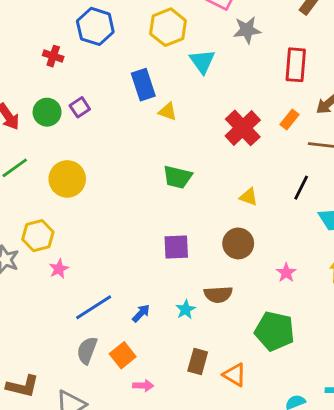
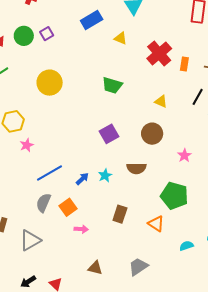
blue rectangle: (143, 85) -> (92, 20), turned 75
yellow triangle: (168, 112) -> (120, 38), moved
orange rectangle: (289, 120) -> (184, 64), moved, turned -32
yellow circle: (67, 179) -> (50, 83), moved
purple square: (176, 247) -> (109, 134), turned -30
cyan star: (186, 309) -> (105, 175), moved
orange triangle: (235, 375) -> (156, 224), moved

